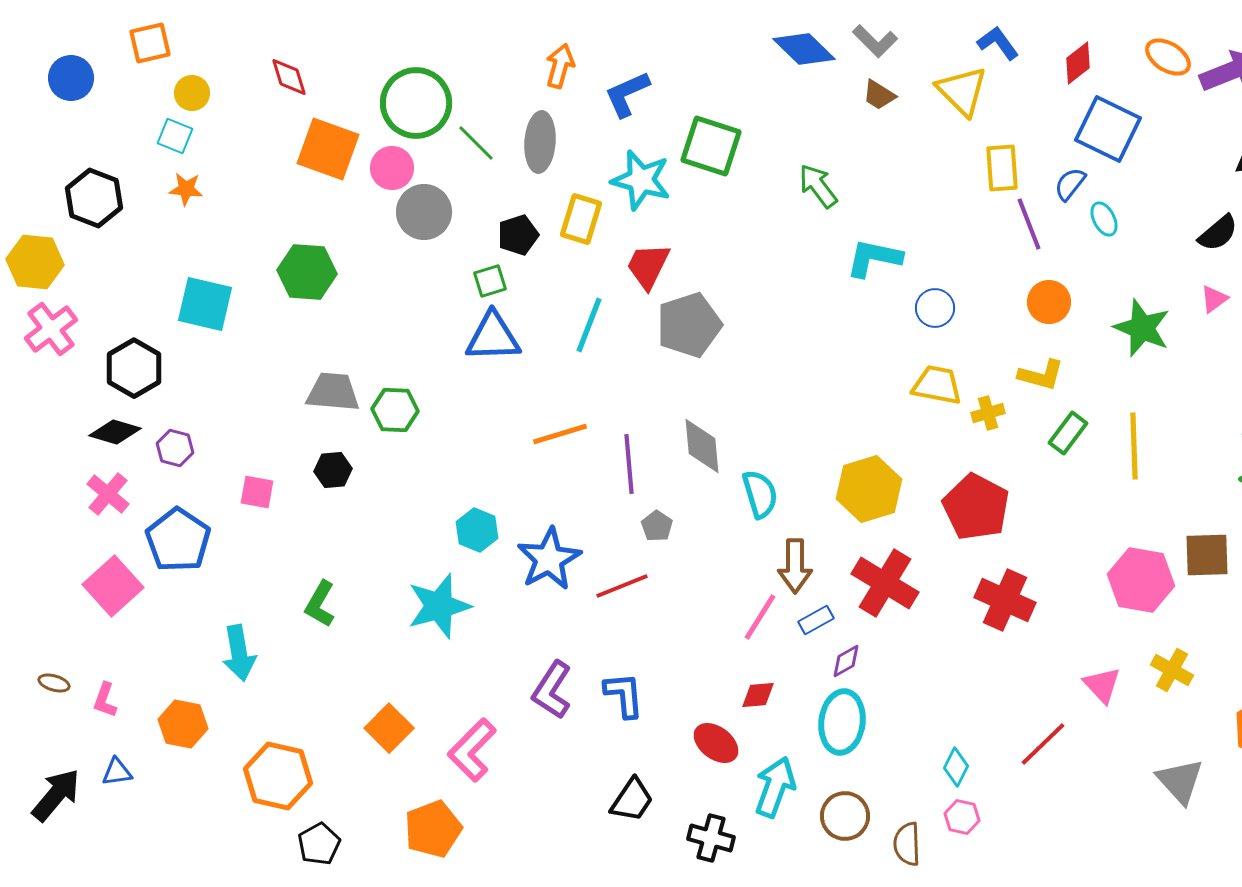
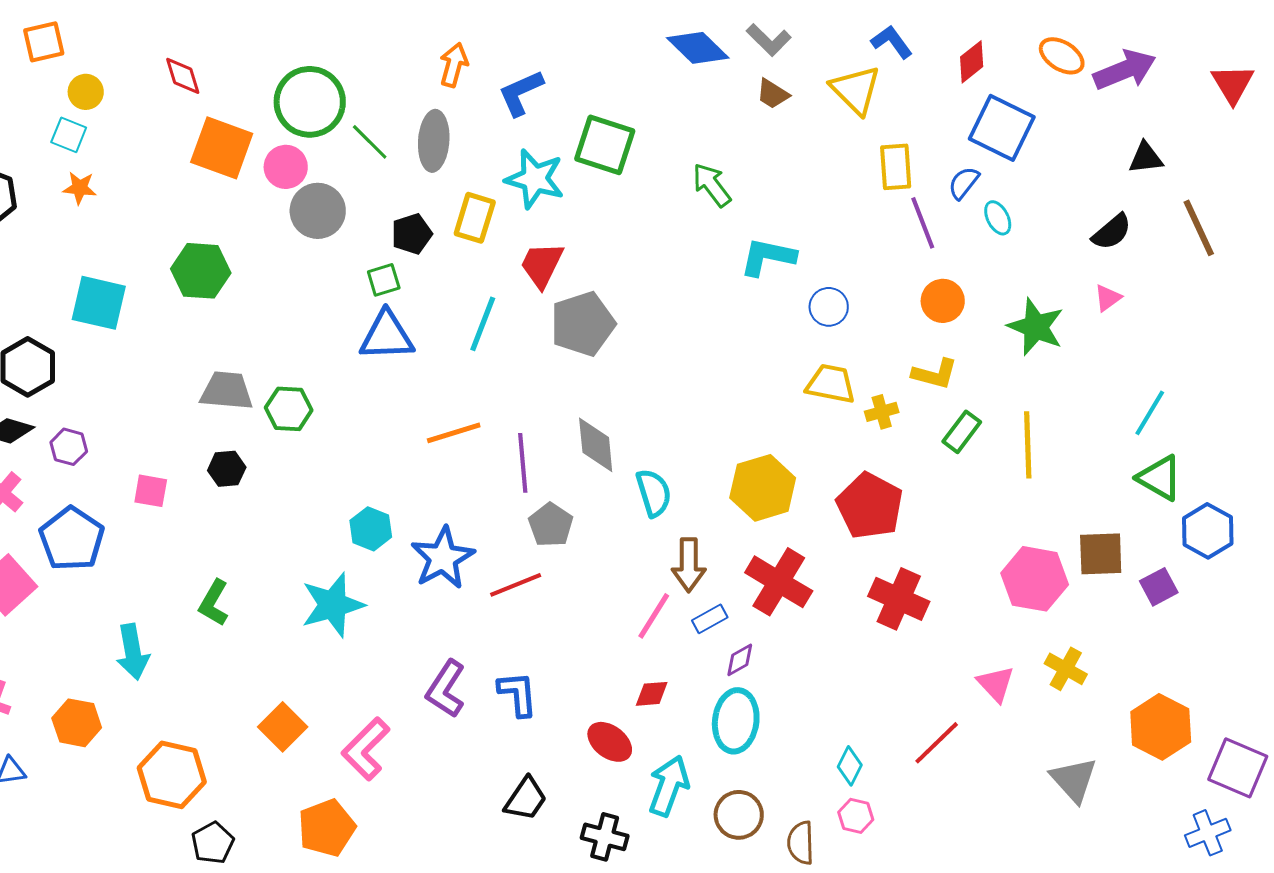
gray pentagon: (657, 526) -> (551, 525), size x1.4

